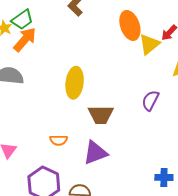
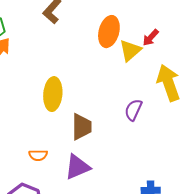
orange ellipse: (130, 25) -> (109, 32), turned 36
brown trapezoid: (101, 115) -> (82, 127), turned -88

